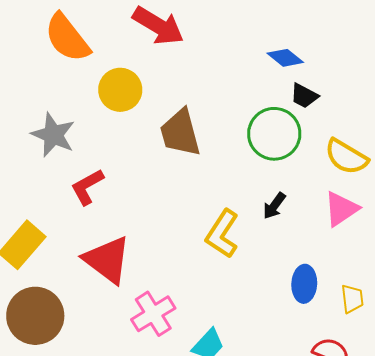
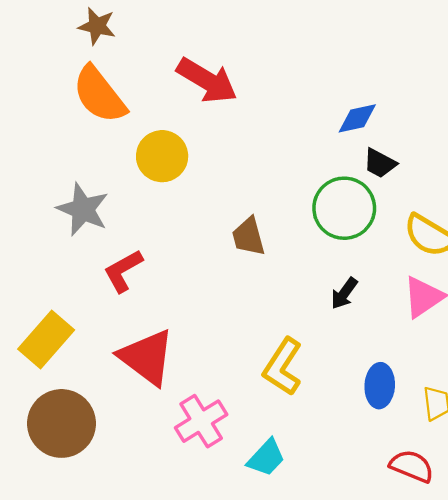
blue diamond: (285, 58) -> (357, 118), turned -51
brown trapezoid: (180, 133) -> (248, 237), moved, size x0.7
yellow L-shape: (222, 234) -> (283, 367), moved

